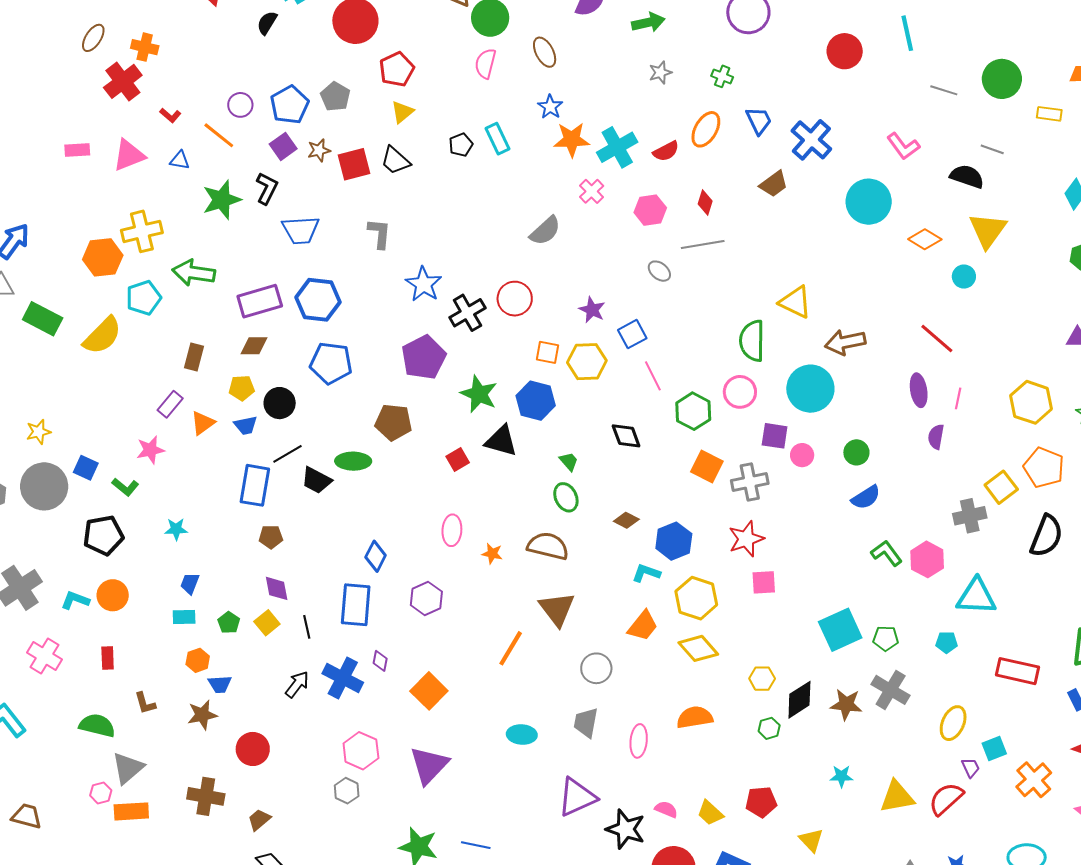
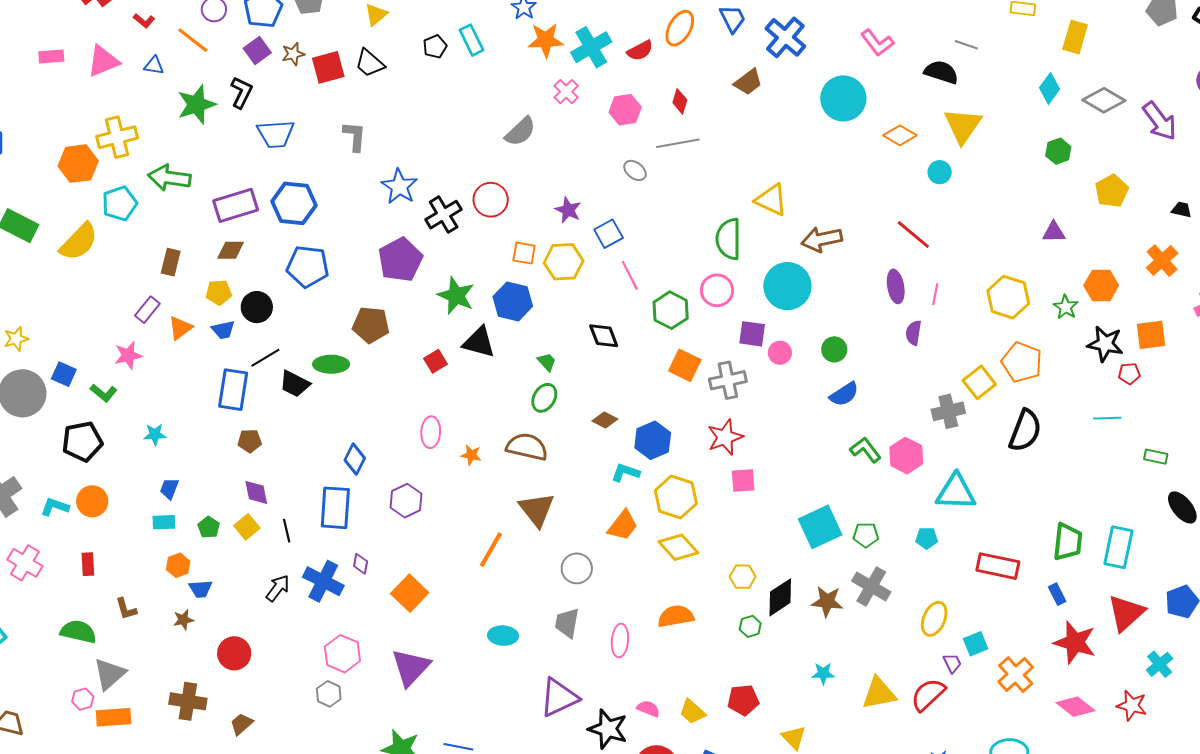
green ellipse: (566, 497) -> (544, 398), turned 56
brown star: (202, 715) -> (183, 620), size x0.7

